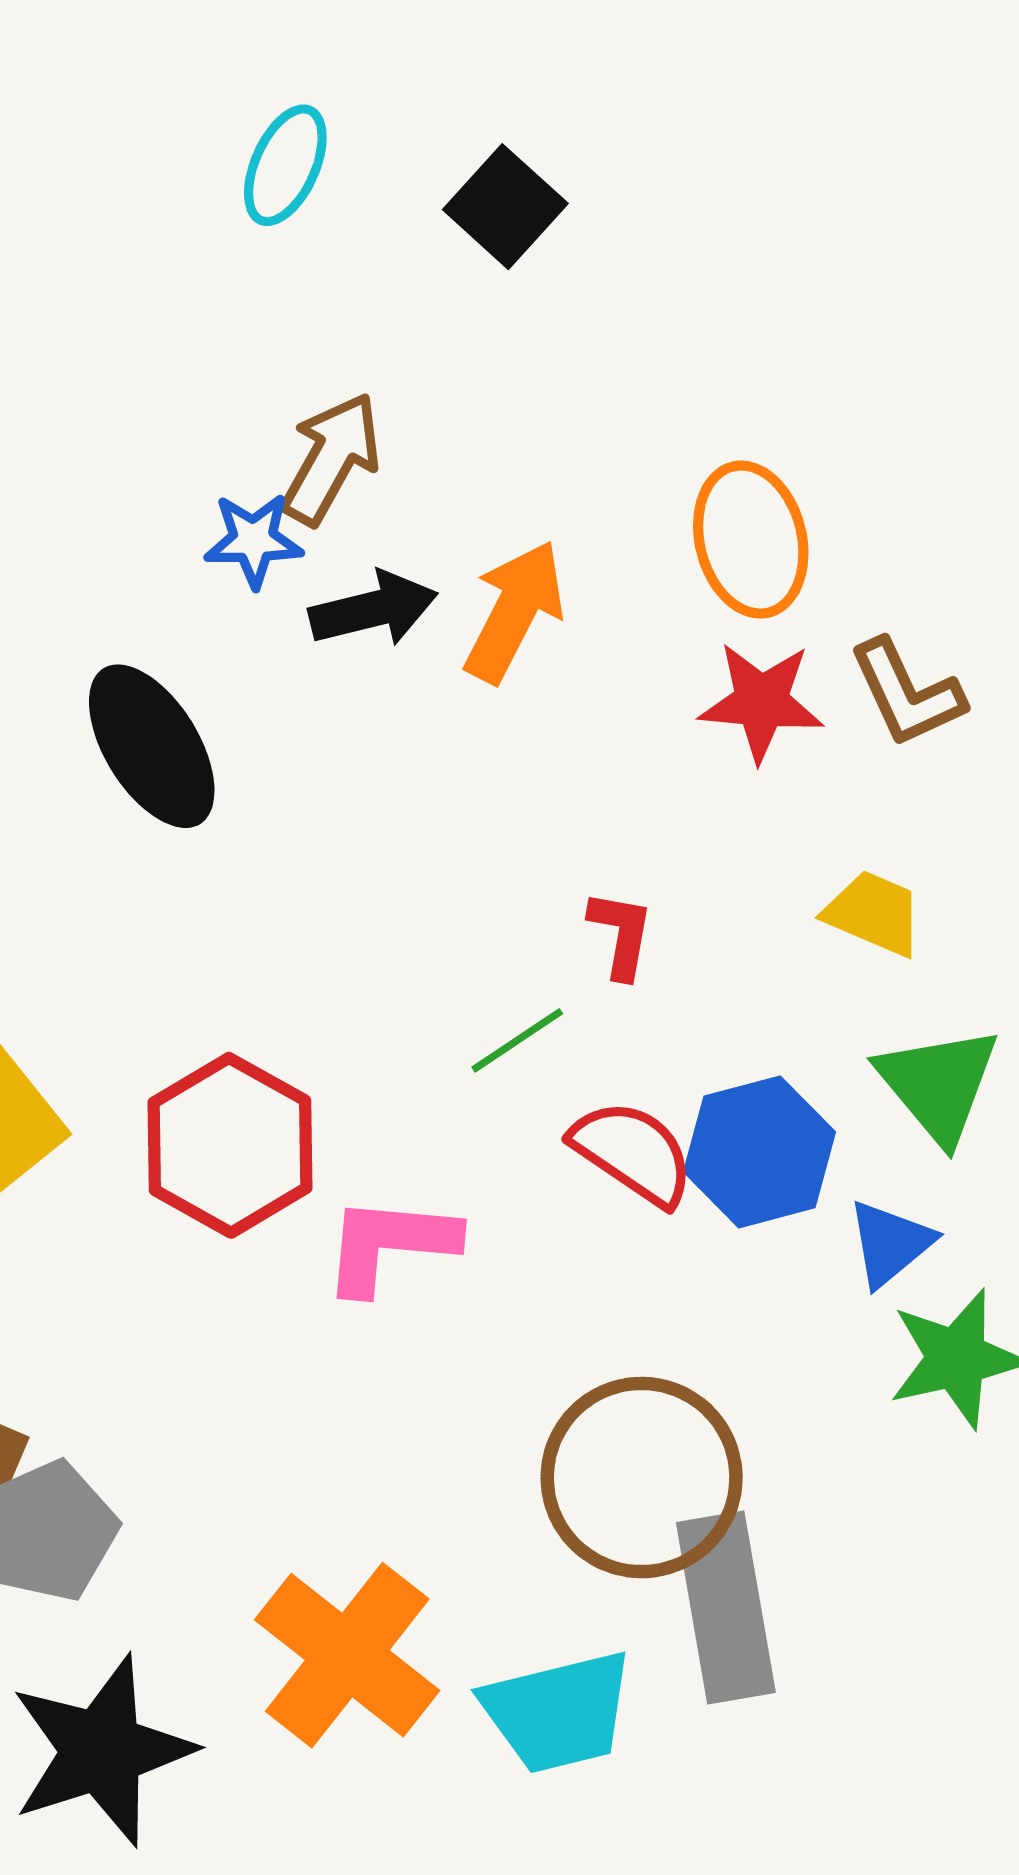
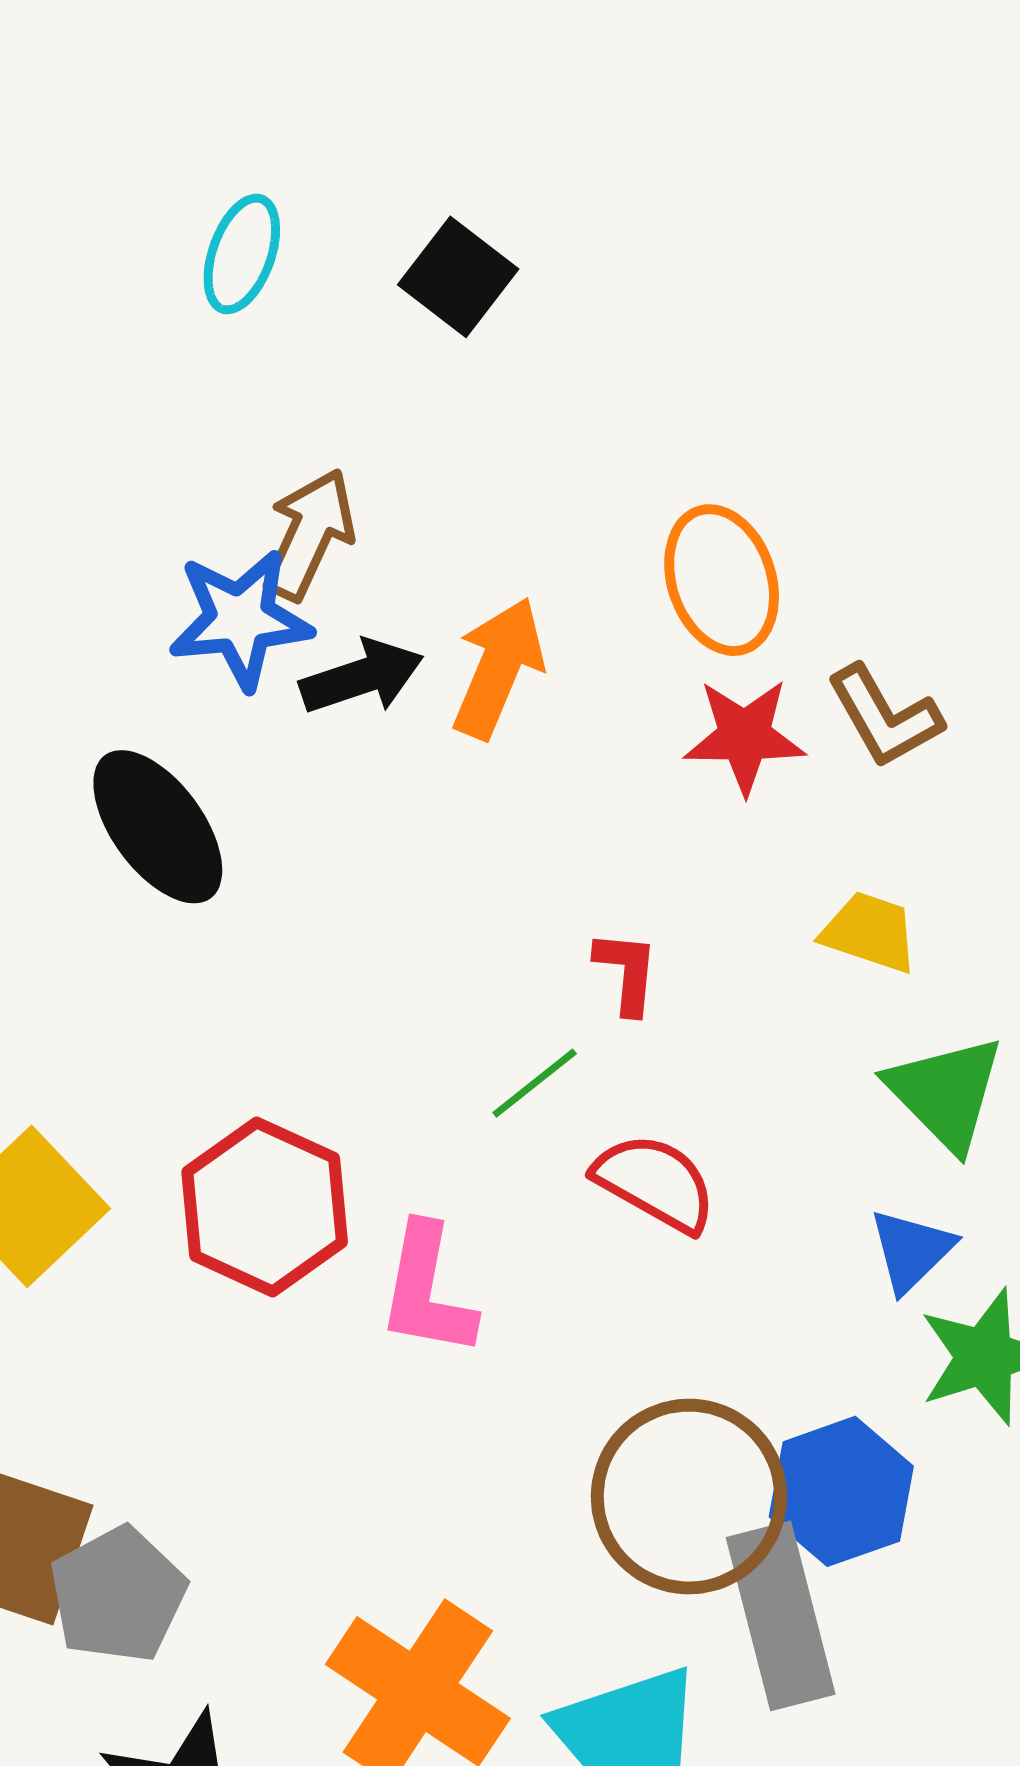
blue star: (254, 540) -> (240, 619), size x1.5
blue hexagon: (760, 1152) -> (841, 1491), moved
pink L-shape: (390, 1244) -> (427, 1290), turned -80

